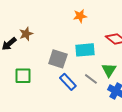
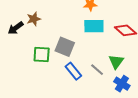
cyan rectangle: (85, 50) -> (94, 26), moved
green square: (23, 76) -> (42, 54), moved

